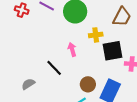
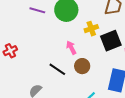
red cross: (22, 10) -> (10, 51), moved, turned -32
brown circle: (88, 84) -> (82, 66), moved

